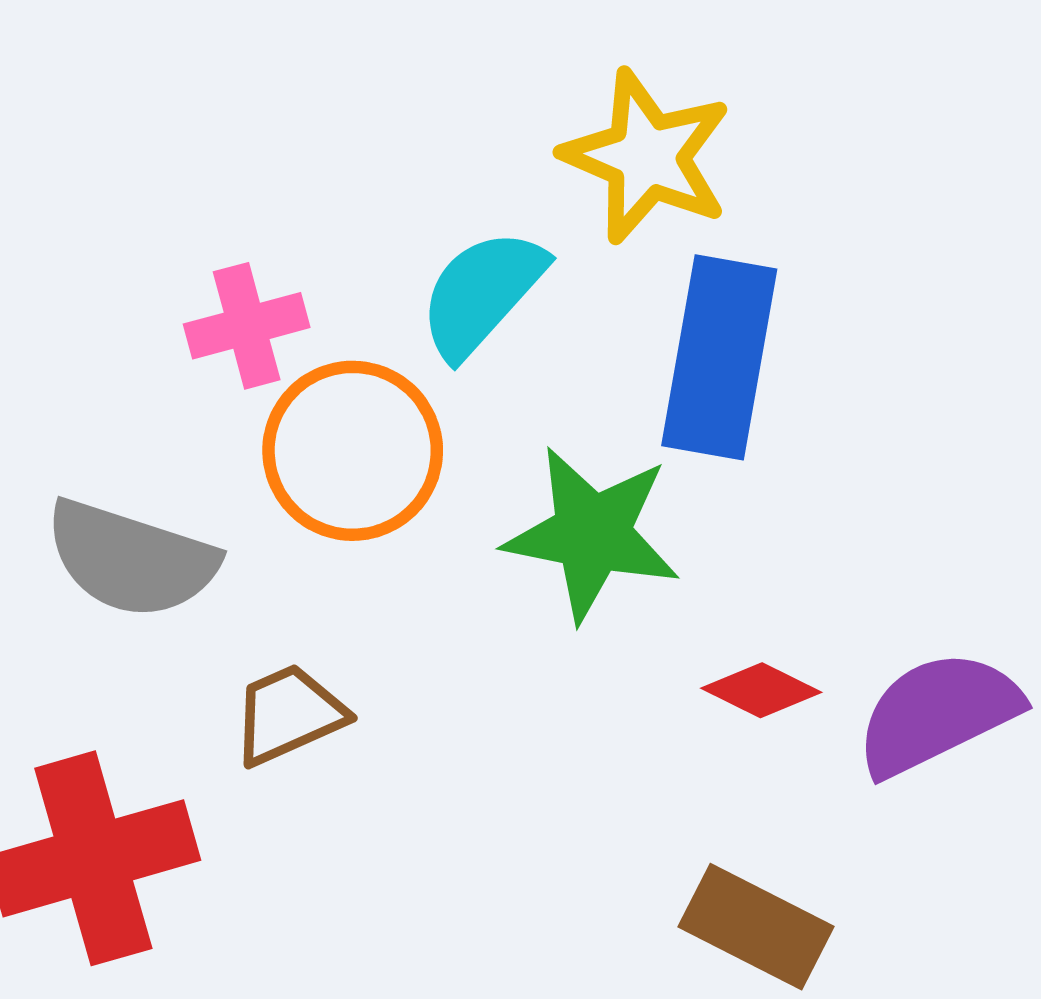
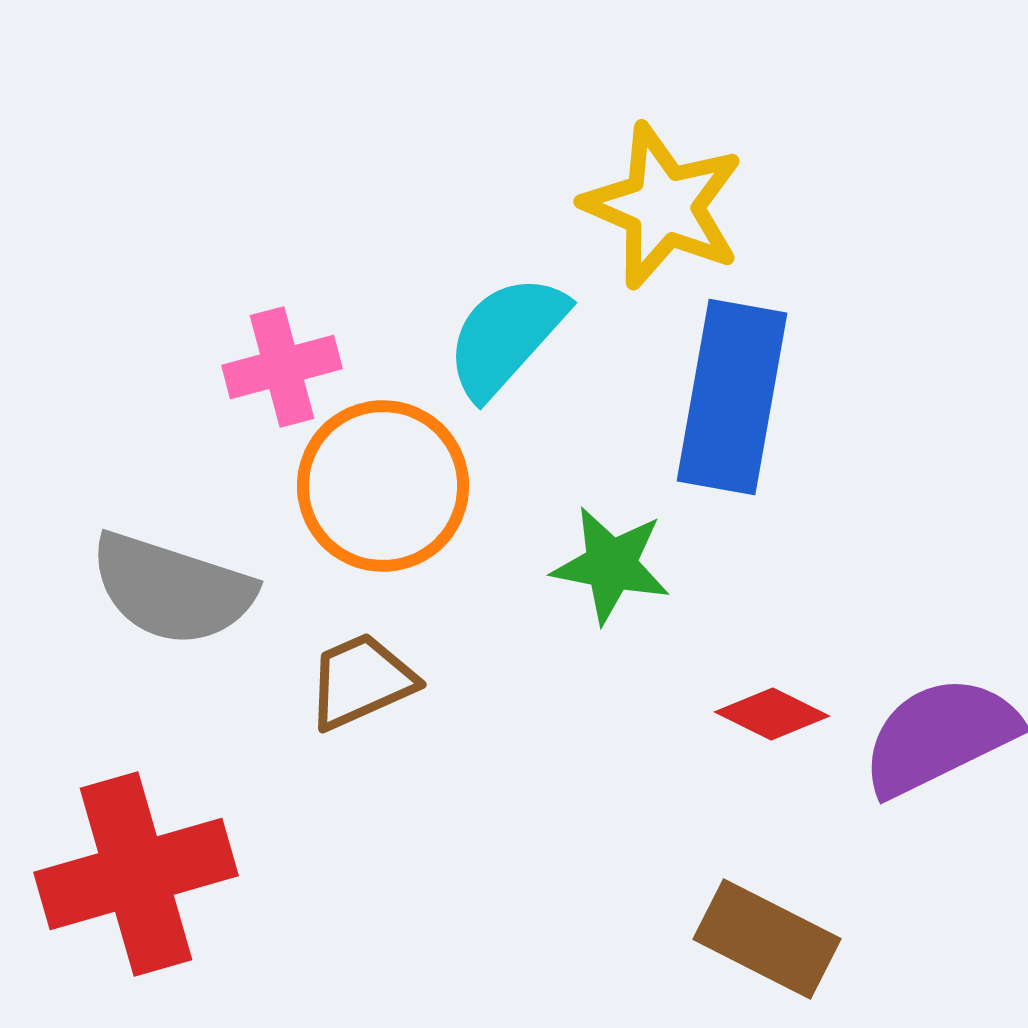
green star: (592, 534) -> (611, 565), size x0.7
brown trapezoid: (289, 714) -> (361, 681), moved

